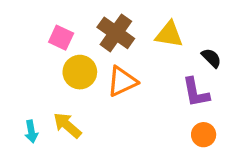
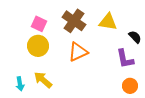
yellow circle: (80, 72) -> (38, 46), moved

